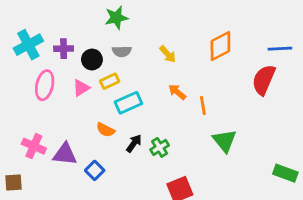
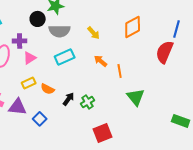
purple cross: (64, 49) -> (20, 41), moved
blue line: (280, 49) -> (177, 29), turned -72
gray semicircle: (122, 51) -> (60, 31), size x1.5
black circle: (92, 60) -> (38, 19), moved
yellow rectangle: (110, 81) -> (29, 83), moved
cyan rectangle: (128, 103) -> (65, 57), moved

